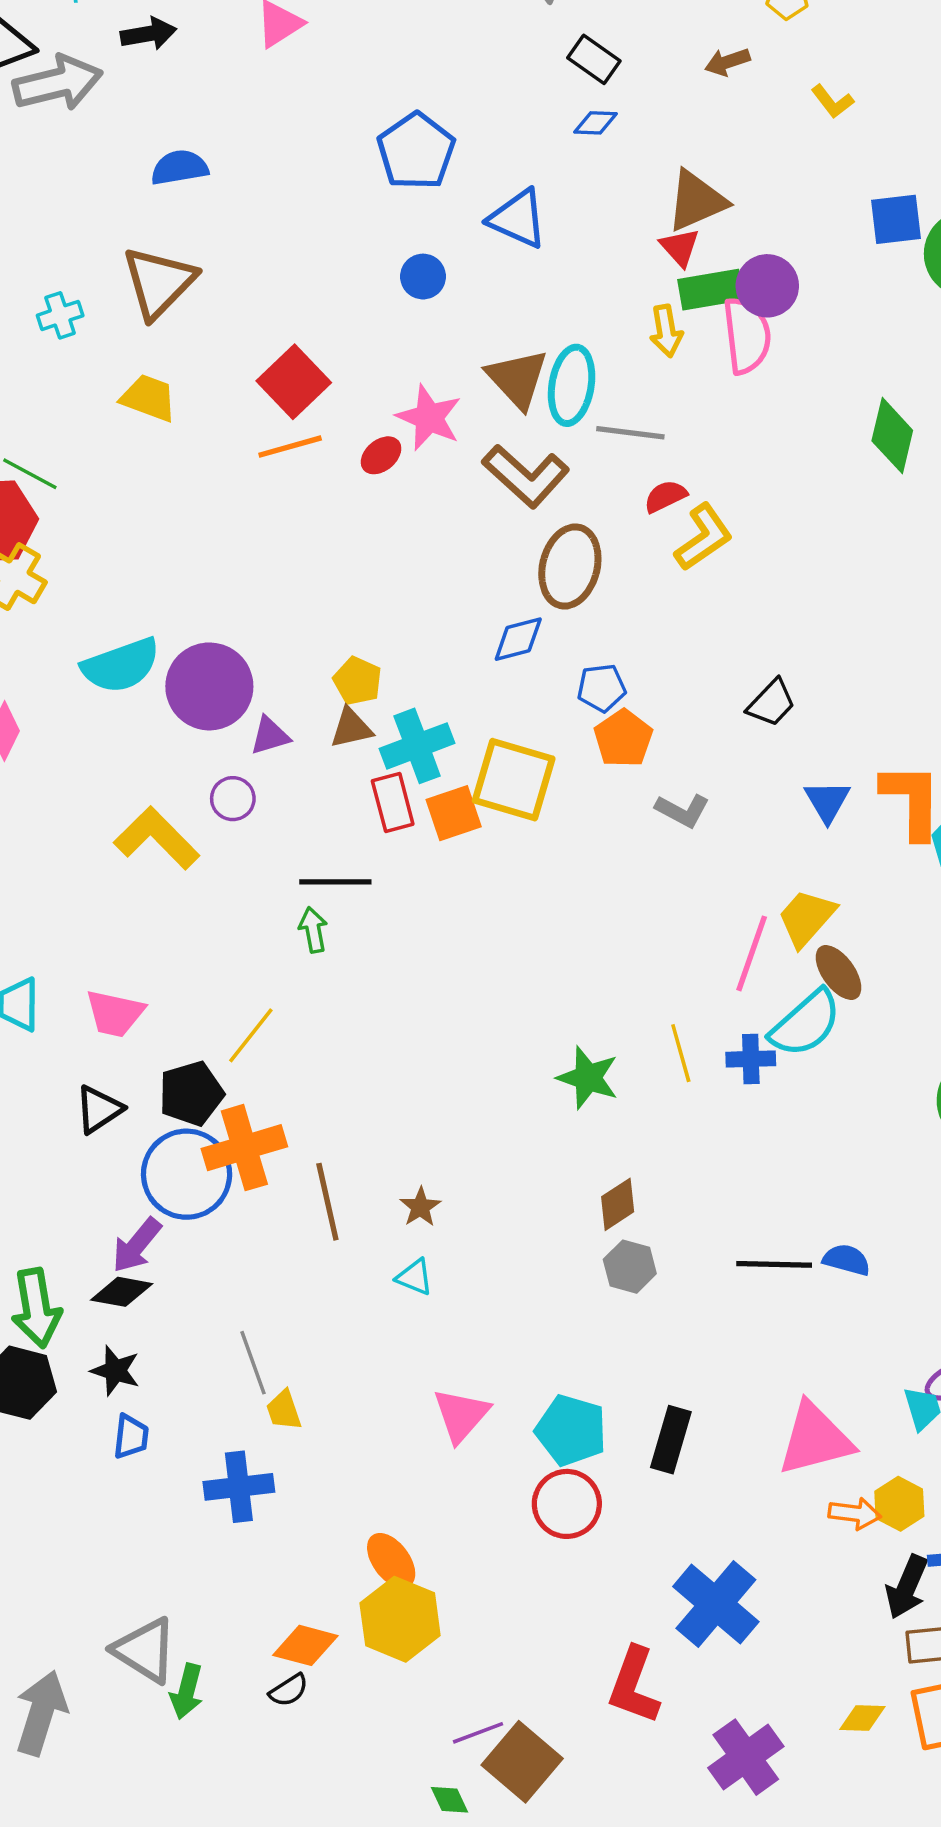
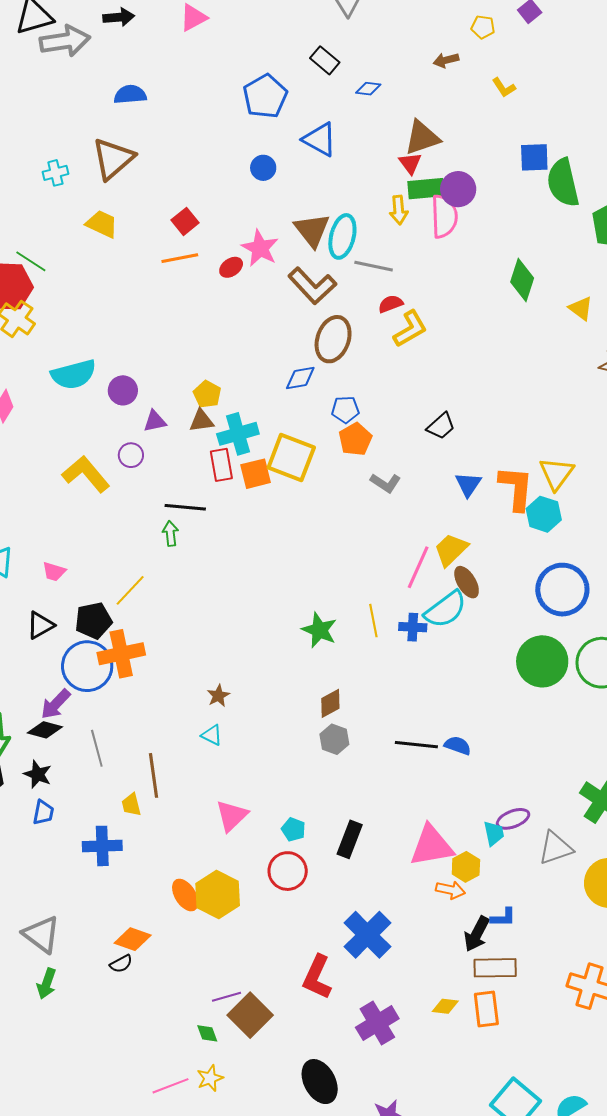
black rectangle: (594, 59) -> (325, 60), moved
red square: (294, 382) -> (185, 221), size x0.7
purple circle: (209, 686) -> (123, 390), size x0.6
pink trapezoid: (115, 1013) -> (54, 572), size x0.7
brown line: (327, 1202) -> (154, 775), moved
gray line: (253, 1363) -> (97, 748), moved
cyan pentagon: (571, 1430) -> (293, 829), size x0.6
yellow hexagon: (899, 1504) -> (466, 867), moved
yellow hexagon: (400, 1619) -> (218, 895), moved
green arrow: (187, 1691) -> (47, 984), moved

